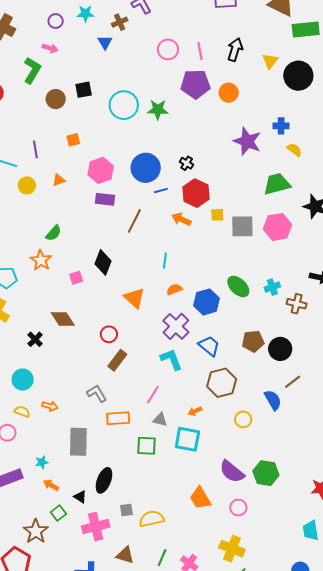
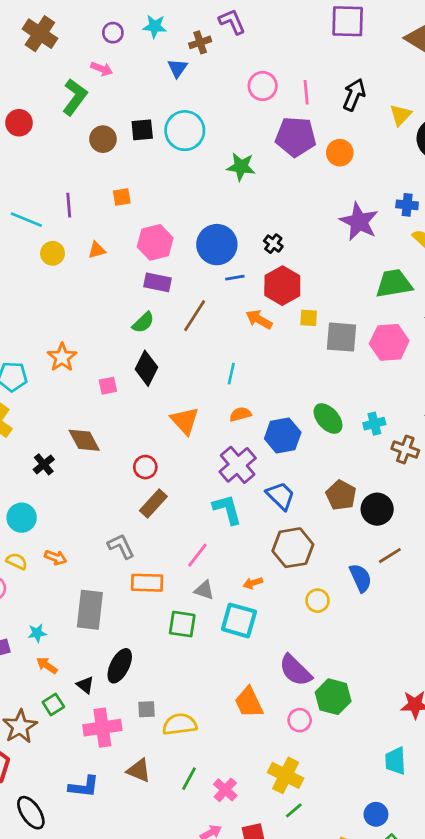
cyan circle: (124, 105) -> (185, 131), moved
green semicircle: (54, 233) -> (143, 323), moved
brown pentagon: (253, 341) -> (341, 495), turned 30
green hexagon: (266, 473) -> (333, 697), moved

